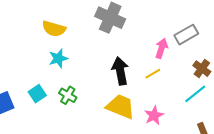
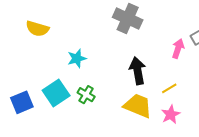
yellow semicircle: (54, 29) -> (37, 29), moved
yellow line: (153, 74) -> (169, 88), moved
cyan square: (37, 94) -> (56, 93), size x1.5

